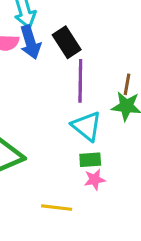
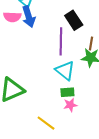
black rectangle: (67, 42) -> (74, 20), moved
yellow line: (57, 208) -> (46, 123), turned 30

